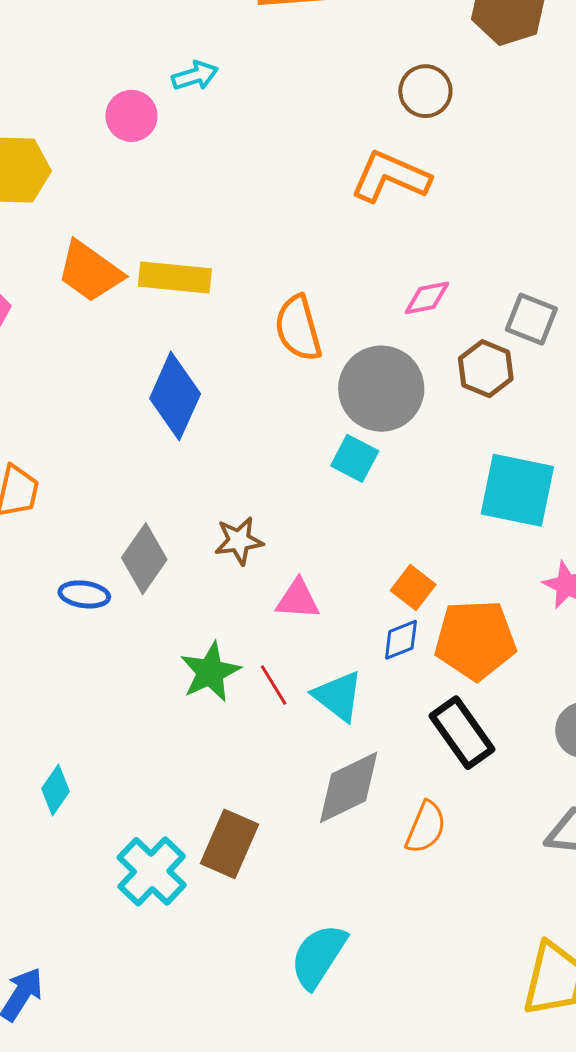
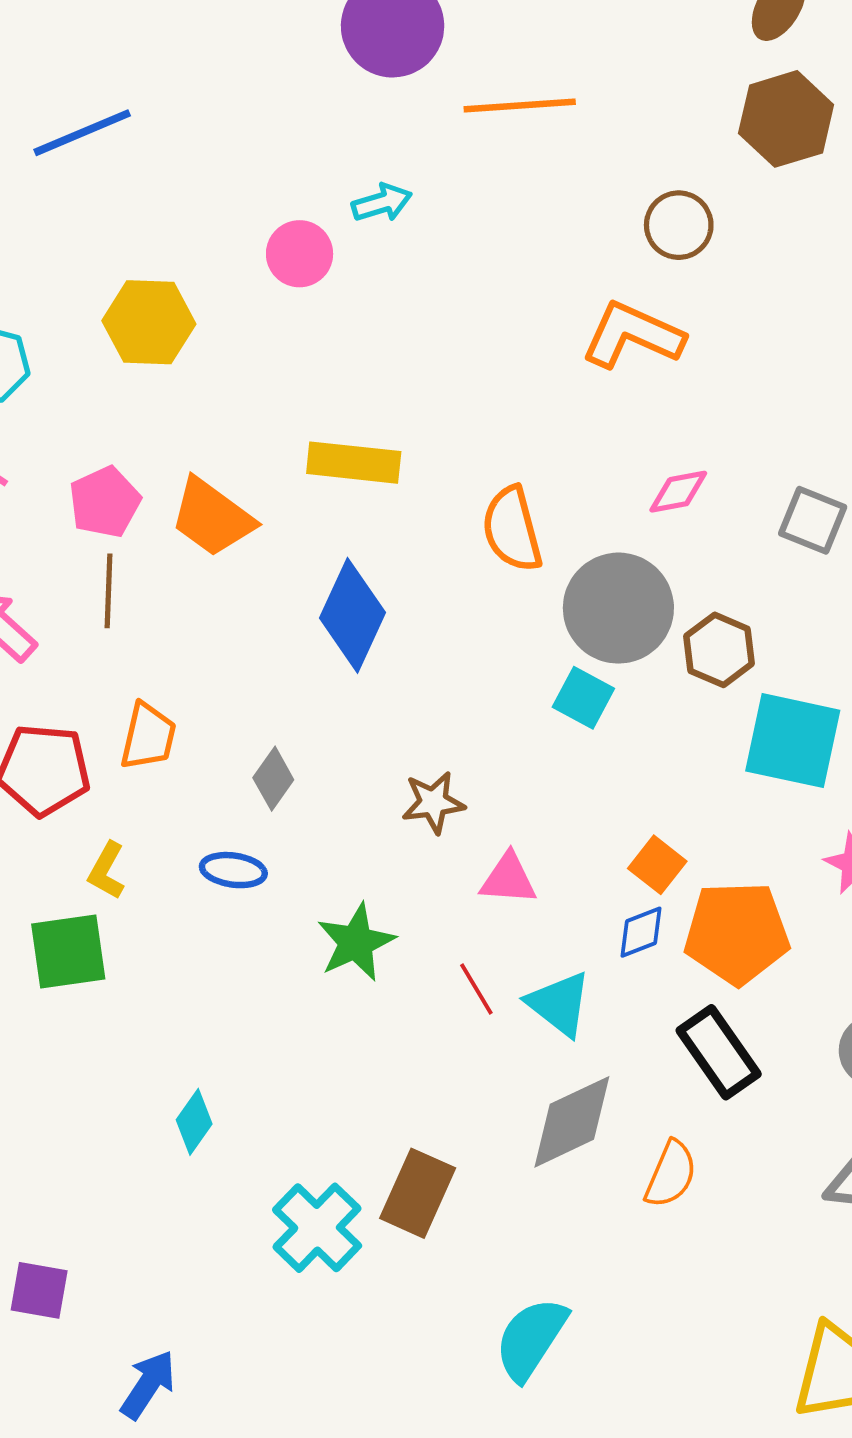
orange trapezoid: (90, 272) -> (212, 517), moved
brown hexagon: (486, 369) -> (719, 650), moved
gray diamond: (144, 559) -> (273, 779), moved, size x0.7
green star: (210, 672) -> (356, 942), moved

